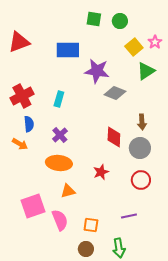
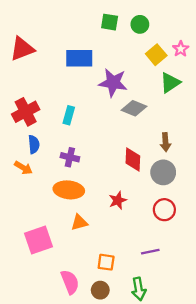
purple cross: (60, 135) -> (70, 157), turned -35
pink semicircle: (60, 220) -> (70, 282), moved

